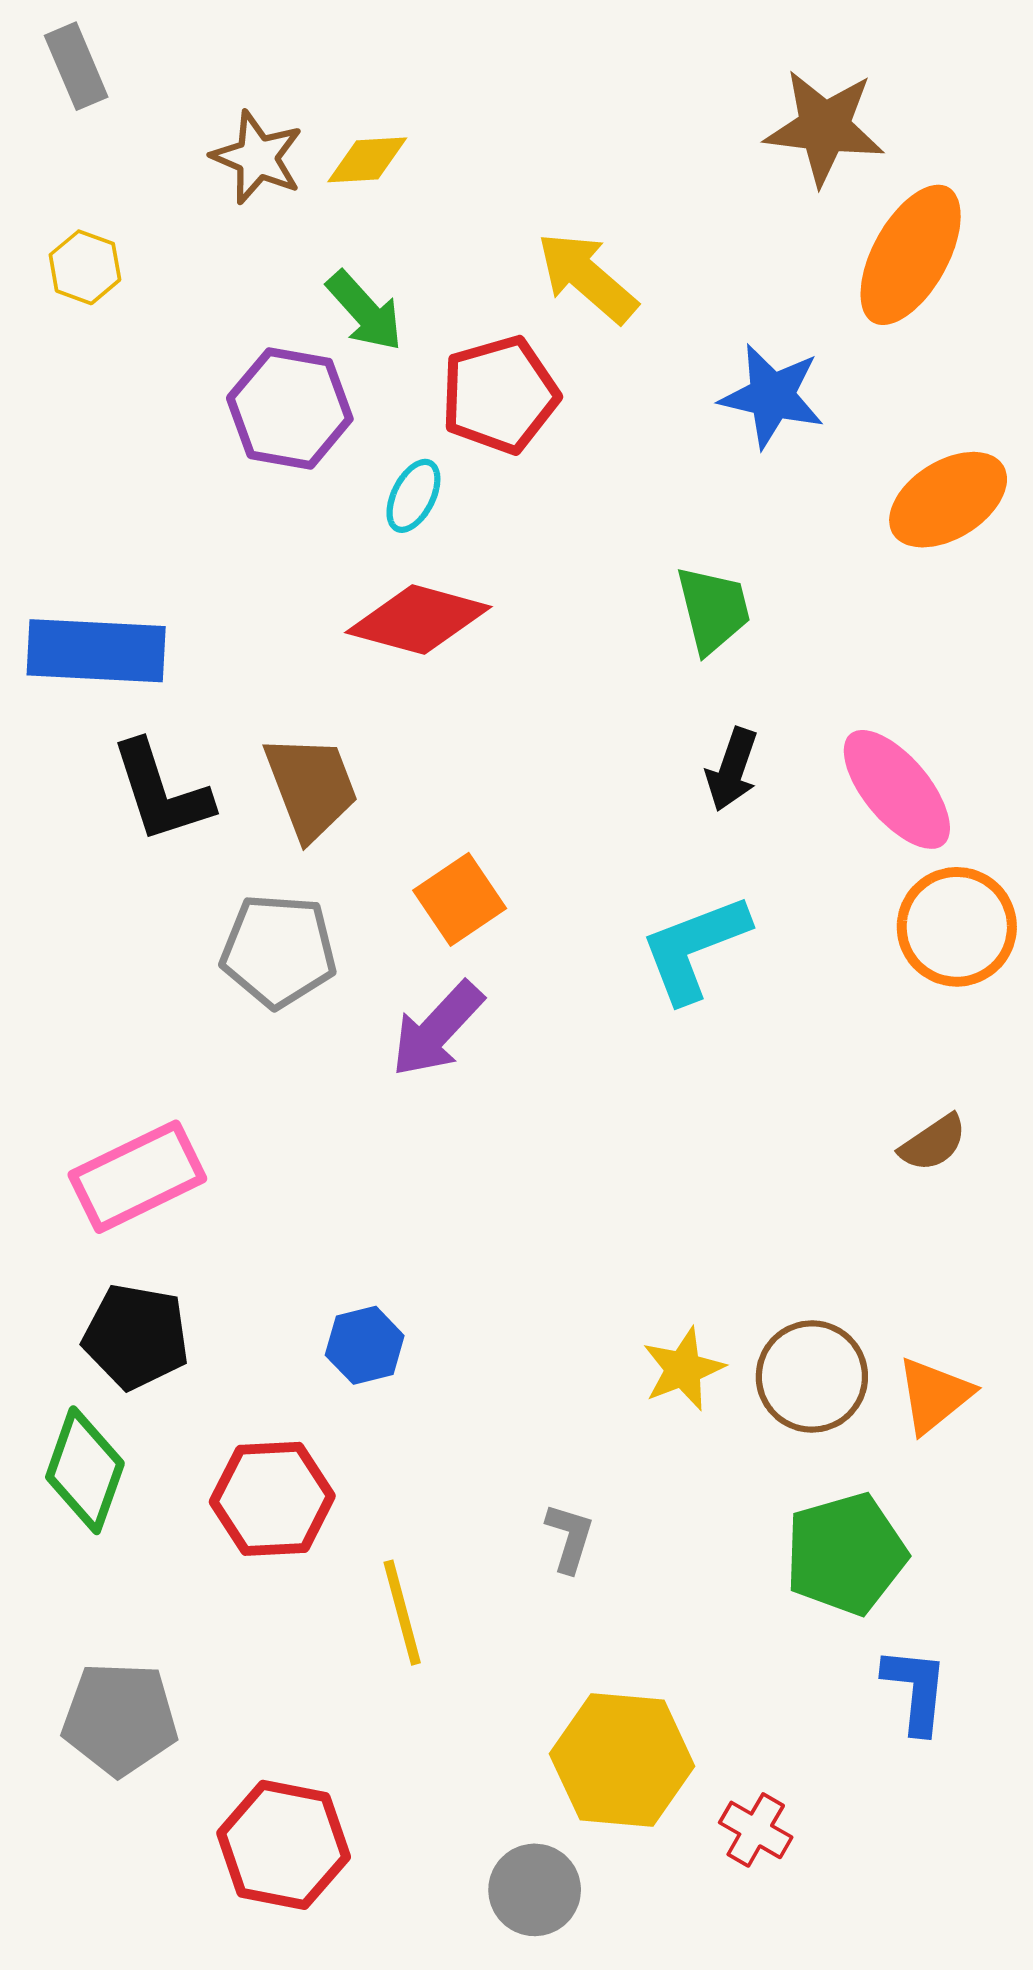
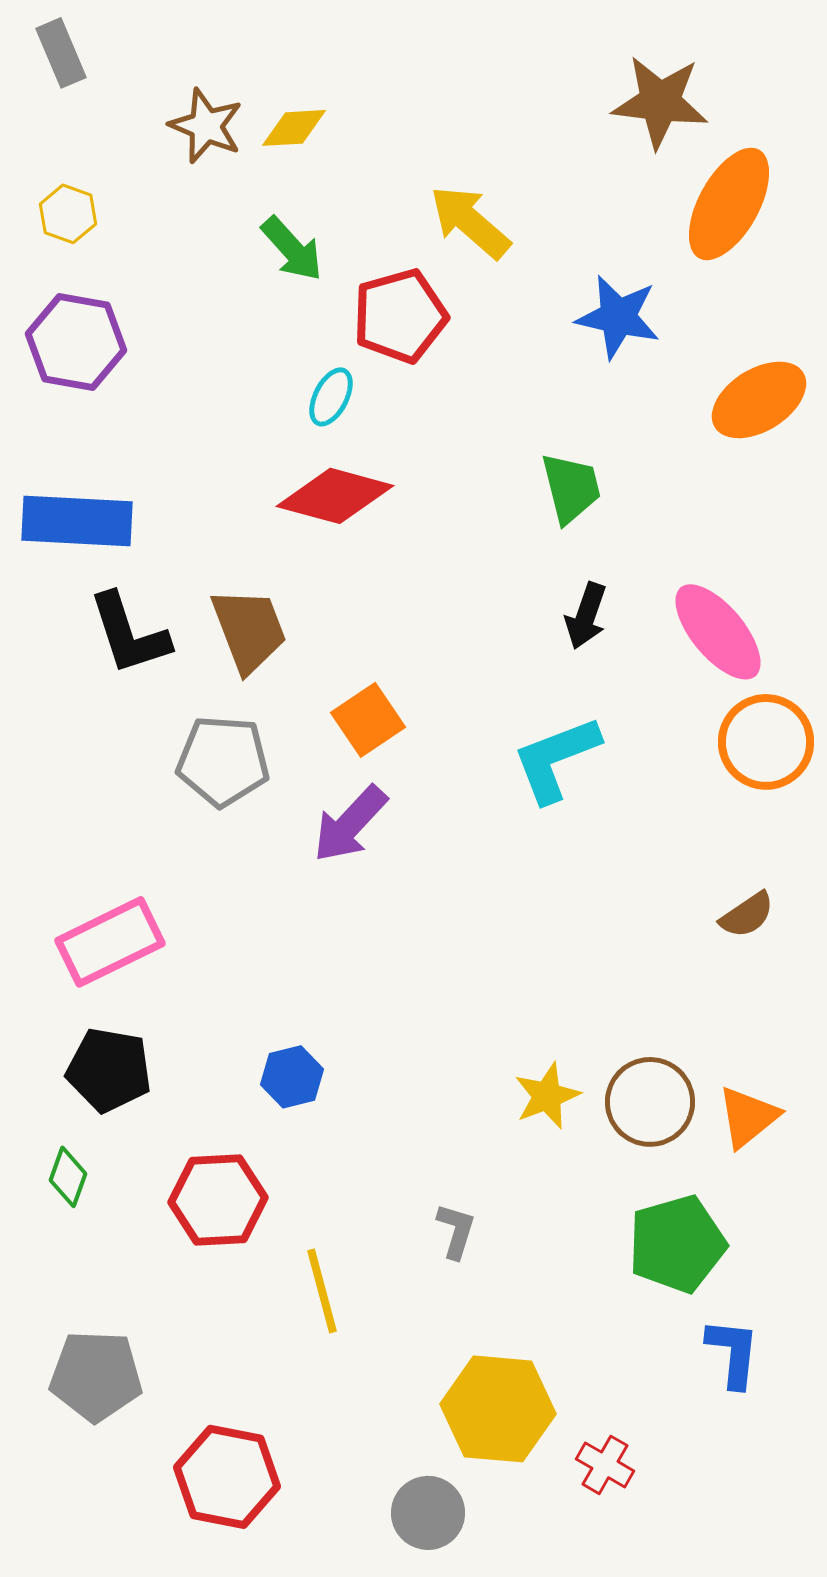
purple hexagon: (290, 408) -> (76, 342), moved
green diamond: (85, 1470) -> (68, 1177), size x0.6

